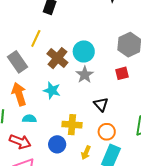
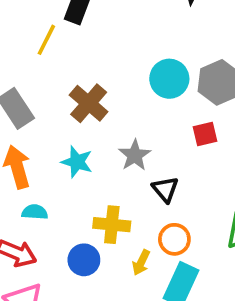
yellow line: (36, 38) -> (46, 40), moved
cyan circle: (84, 51) -> (169, 79), moved
gray star: (85, 75) -> (135, 155), moved
yellow arrow: (86, 153) -> (141, 263), moved

